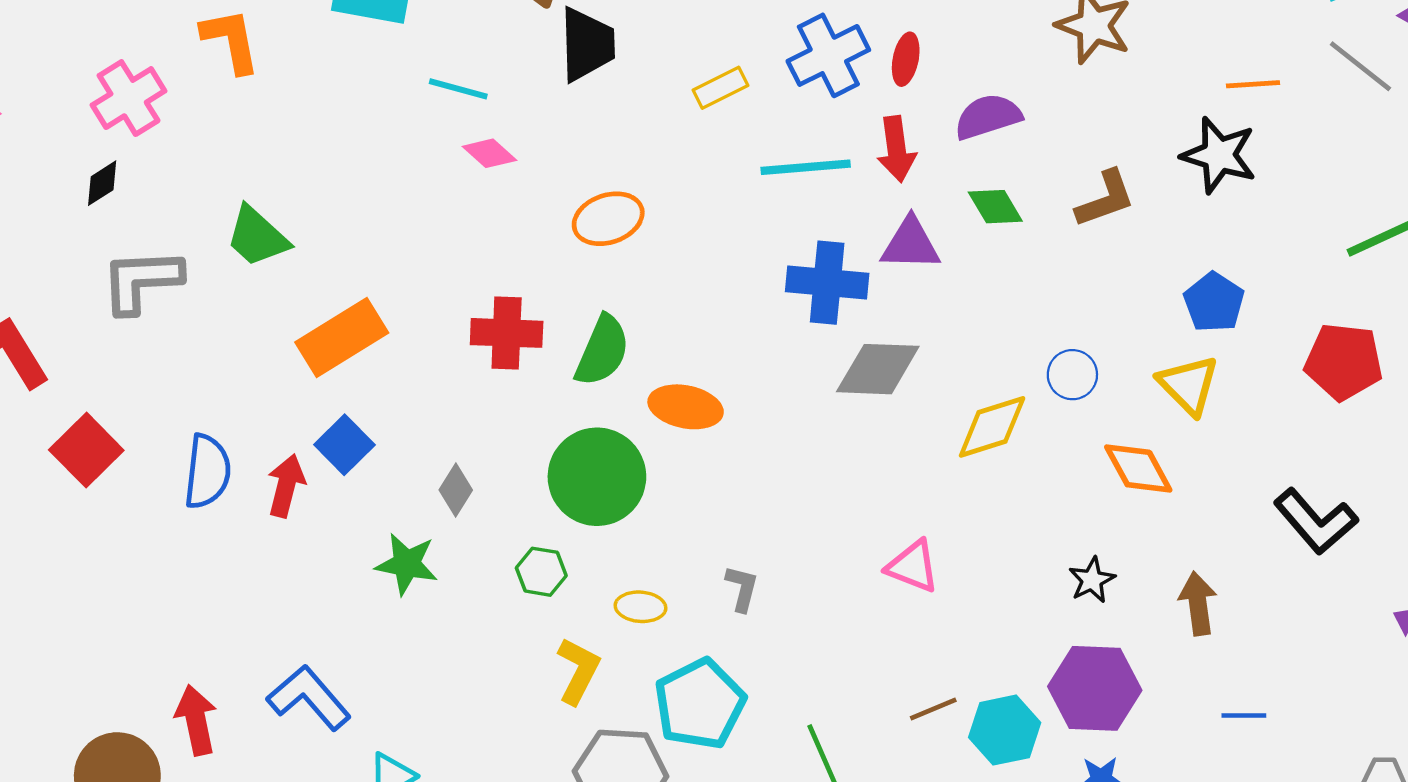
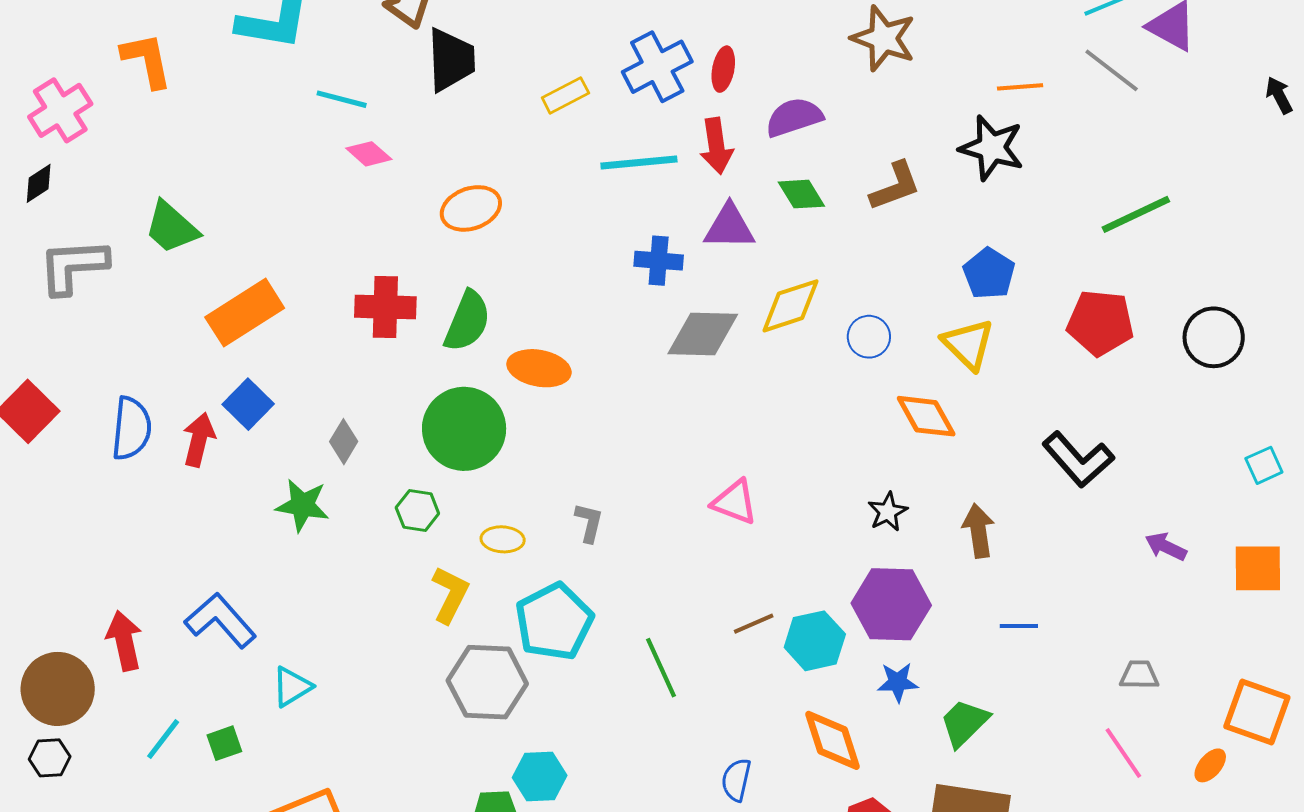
blue cross: (827, 283) -> (659, 261), size x0.7
yellow diamond: (992, 427) -> (791, 306), moved

